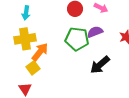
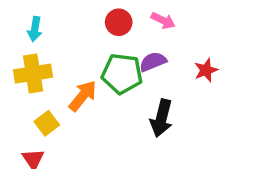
orange arrow: (40, 52) -> (83, 96), moved
black arrow: (100, 65) -> (161, 118), turned -35

